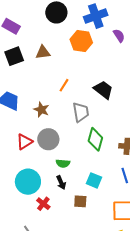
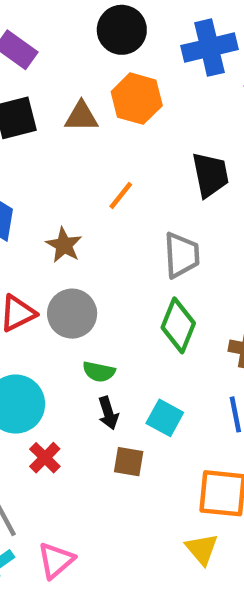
orange hexagon: (81, 41) -> (137, 99), moved
black trapezoid: (103, 90) -> (210, 175), moved, turned 35
gray trapezoid: (81, 112) -> (182, 255), moved
black arrow: (61, 183) -> (108, 413), moved

